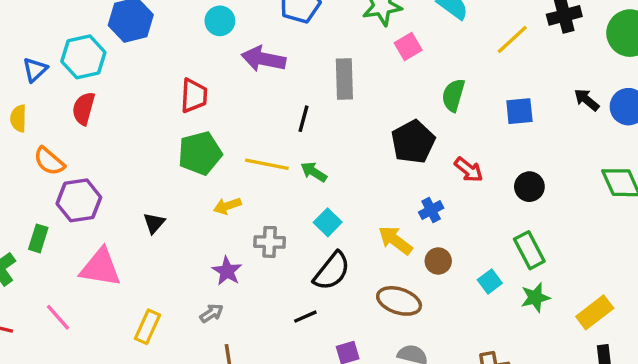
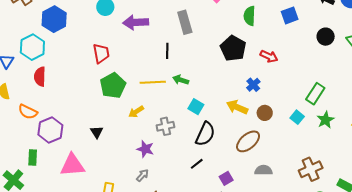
black circle: (529, 187) -> (326, 37), moved
green rectangle: (529, 250) -> (315, 94), turned 75
brown ellipse: (399, 301) -> (248, 141), turned -45

